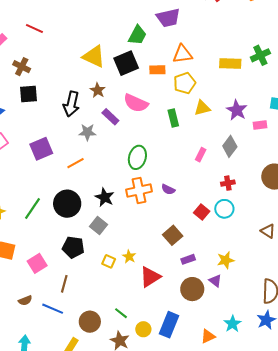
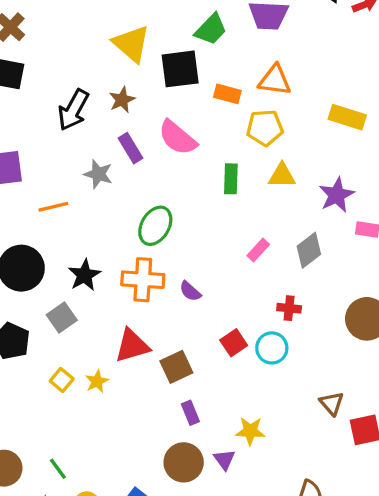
gray star: (87, 132) -> (98, 174), moved
purple rectangle: (188, 259) -> (190, 413), turned 72
red triangle: (150, 277) -> (132, 346), moved

